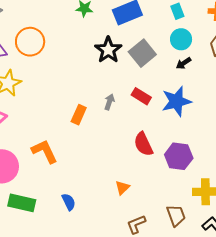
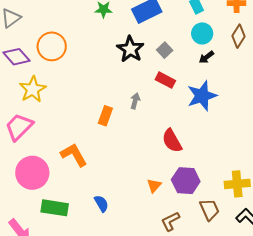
gray square: (142, 53) -> (165, 50), size x0.6
red rectangle: (141, 96) -> (165, 80), moved
purple hexagon: (179, 156) -> (186, 181), moved

